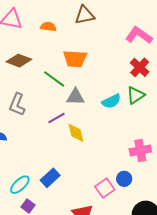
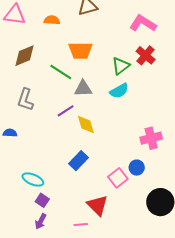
brown diamond: (19, 61) -> (25, 56), turned -40
green triangle: (136, 95) -> (121, 66), moved
blue rectangle: (50, 178) -> (79, 161), moved
cyan ellipse: (20, 185) -> (33, 179), turned 70

